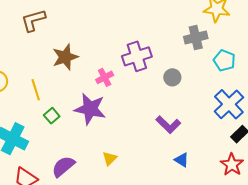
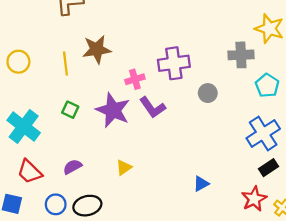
yellow line: (36, 90) -> (65, 63), moved
green square: (52, 116) -> (70, 110), turned -35
purple L-shape: (168, 124) -> (152, 107), moved
blue triangle: (182, 160) -> (201, 184), turned 49
purple semicircle: (63, 166) -> (72, 167), size x0.7

